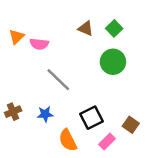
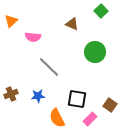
green square: (114, 28) -> (101, 11), moved
orange triangle: (17, 37) -> (11, 21), moved
black square: (92, 118) -> (77, 99), turned 36

